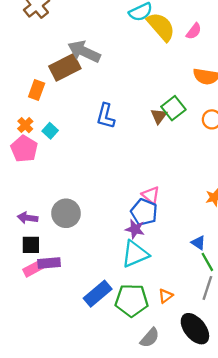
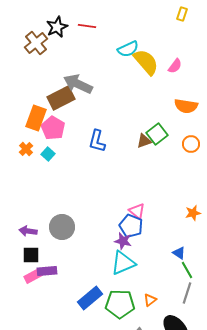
orange rectangle: (37, 90) -> (36, 118), size x1.4
brown triangle: (159, 116) -> (144, 141), turned 35
pink pentagon: (24, 149) -> (53, 128), moved

